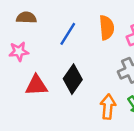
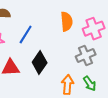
blue line: (68, 34) -> (26, 35), moved

